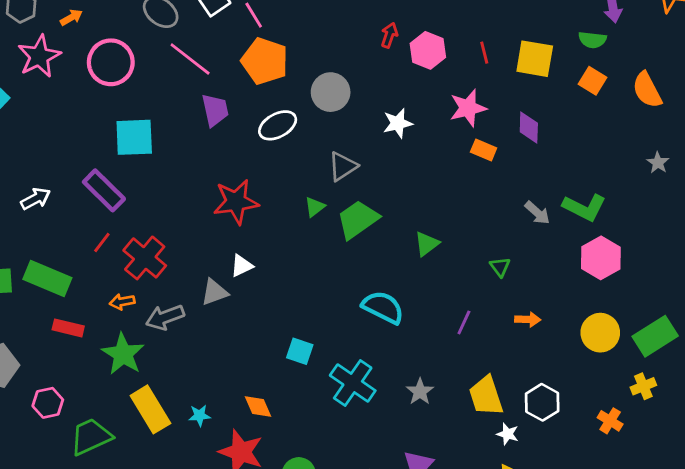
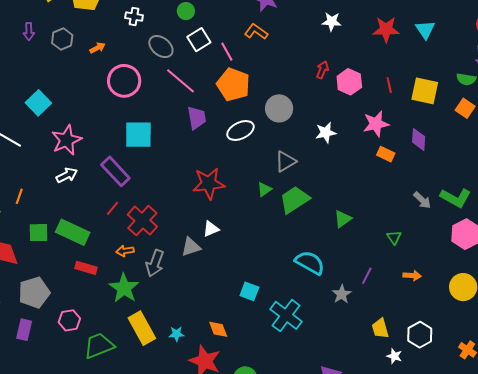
pink star: (39, 56) -> (66, 140), moved
gray arrow: (165, 317) -> (155, 263), turned -52
gray star: (420, 392) -> (342, 294), moved
yellow trapezoid: (486, 396) -> (380, 328), size x0.7

